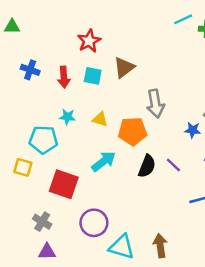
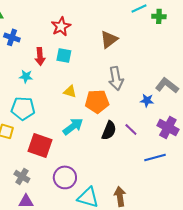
brown triangle: (124, 67) -> (109, 39), moved
blue cross: (30, 70) -> (12, 37), moved
cyan star: (67, 117) -> (26, 76), moved

